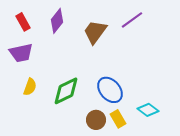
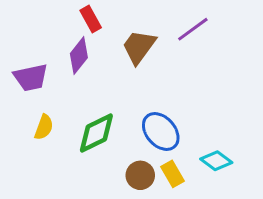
purple diamond: (57, 21) -> (79, 56), moved
red rectangle: (23, 22) -> (91, 19), moved

